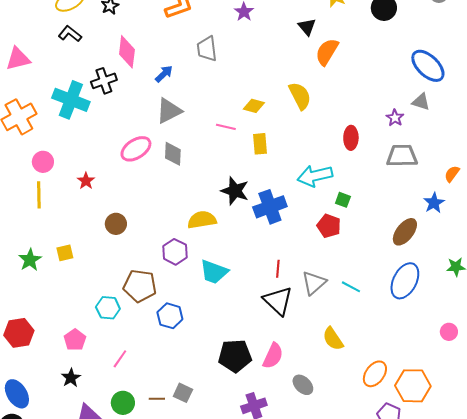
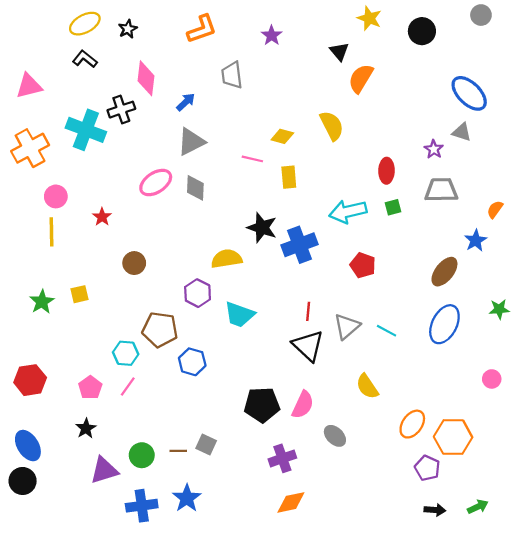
green square: (343, 200) -> (393, 207), moved, turned -35
pink line: (120, 359) -> (128, 386), moved

